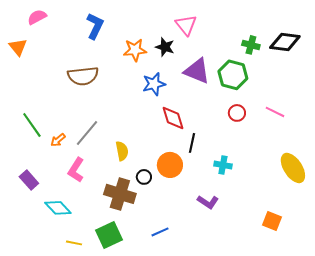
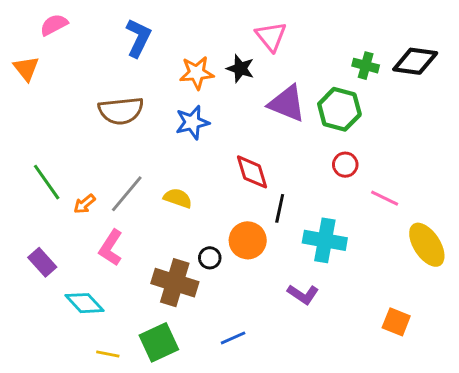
blue star: (154, 84) -> (192, 122), moved
pink line: (275, 112) -> (385, 198), moved
yellow semicircle: (122, 151) -> (178, 198), moved, turned -60
cyan cross: (223, 165) -> (325, 240), size x1.6

